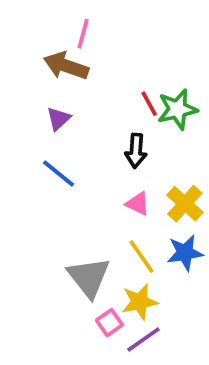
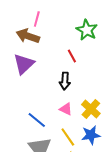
green star: (177, 109) -> (87, 30), moved, turned -30
purple triangle: (58, 119) -> (24, 64), size x1.6
blue line: (58, 173) -> (37, 120), moved

